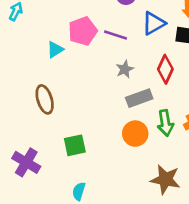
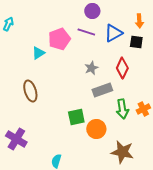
purple line: (116, 35) -> (86, 32), moved
orange circle: (135, 134) -> (96, 129), moved
green square: (75, 145) -> (76, 117), moved

